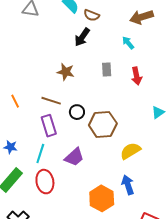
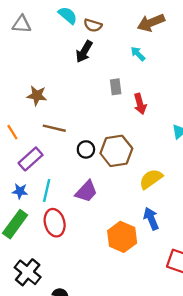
brown star: (66, 72) -> (37, 96), moved
red arrow: (137, 76) -> (140, 104), moved
black circle: (77, 112) -> (86, 149), moved
purple rectangle: (49, 126) -> (31, 159), moved, turned 70
blue star: (10, 147) -> (20, 191), moved

